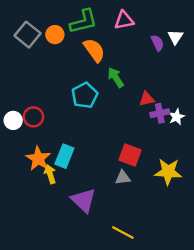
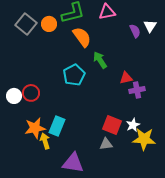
white star: (177, 117) -> (133, 125), moved
orange star: (38, 159) -> (35, 128), turned 30
purple triangle: (84, 200) -> (73, 163), turned -35

